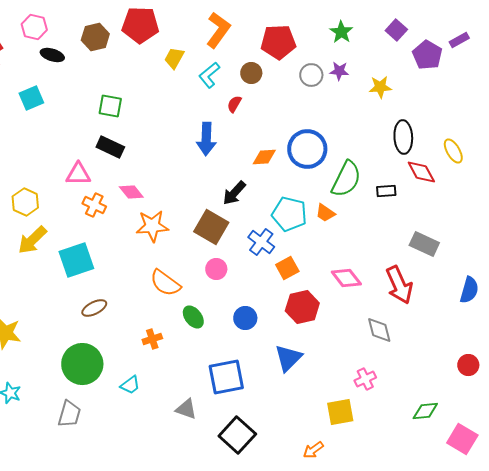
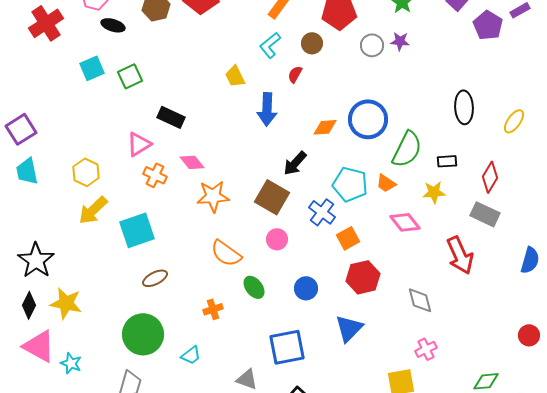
yellow trapezoid: (174, 58) -> (235, 76), moved, turned -55
yellow star: (380, 87) -> (434, 192), moved
green square: (110, 106) -> (130, 76), moved, turned -35
yellow ellipse: (453, 151) -> (514, 121), turned 65
red diamond: (421, 172) -> (490, 177), moved, turned 60
pink triangle: (78, 174) -> (139, 144), turned -32
pink diamond: (346, 278) -> (405, 222), moved
gray diamond: (379, 330) -> (420, 300), moved

